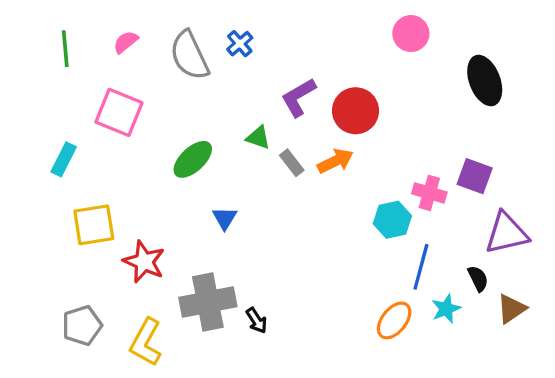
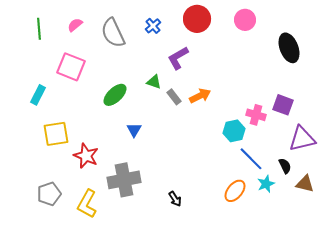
blue cross: (240, 44) -> (153, 26), moved
red circle: (356, 111) -> (197, 19), moved
blue line: (421, 267) -> (251, 159), turned -60
brown triangle: (512, 309) -> (305, 184), turned 48
black arrow: (257, 320) -> (175, 199), moved

